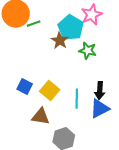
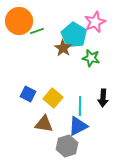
blue triangle: (100, 109) -> (78, 126), moved

